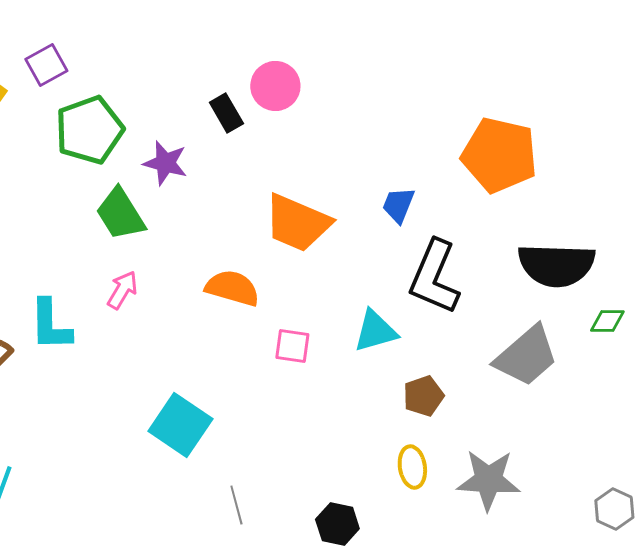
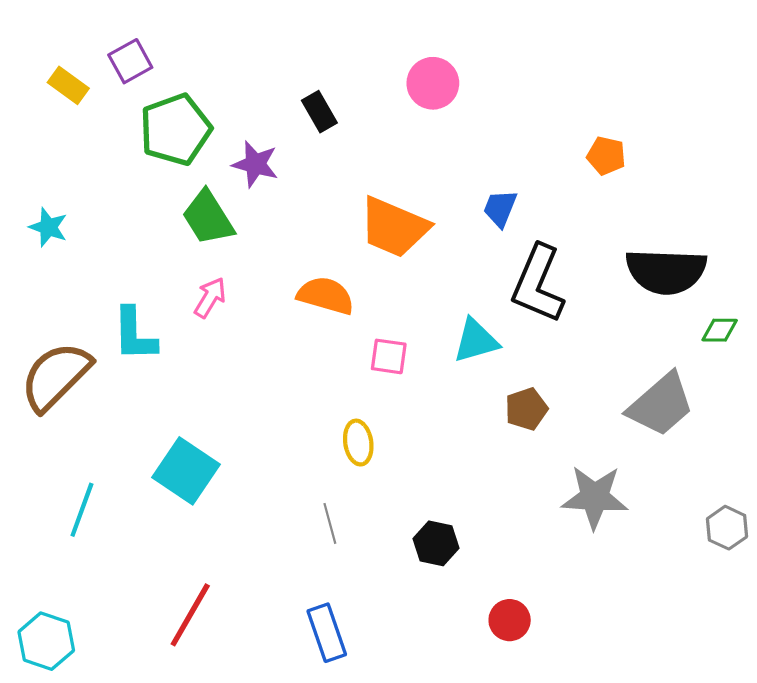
pink circle: (275, 86) -> (433, 83), moved
orange pentagon: (499, 155) -> (606, 156), size x0.5
gray trapezoid: (526, 356) -> (661, 405), moved
cyan square: (180, 425) -> (186, 471), moved
yellow ellipse: (412, 467) -> (358, 443), moved

